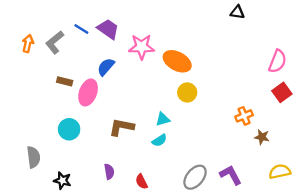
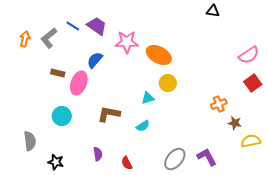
pink semicircle: (277, 61) -> (249, 55), turned 35
cyan triangle: (163, 119) -> (148, 98), moved
yellow semicircle: (280, 172) -> (251, 141), moved

